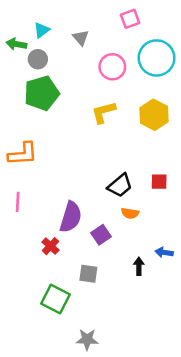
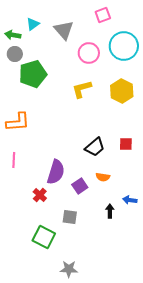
gray triangle: (81, 38) -> (64, 30), size x1.5
gray circle: (38, 59) -> (15, 54), moved
orange semicircle: (130, 213) -> (103, 177), moved

